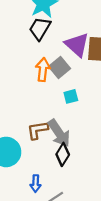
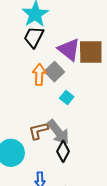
cyan square: (71, 96) -> (67, 97), turned -32

